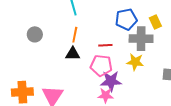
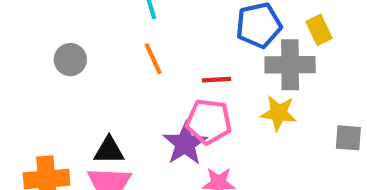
orange line: (75, 35) -> (153, 59), turned -35
black triangle: (73, 54) -> (109, 150), moved
purple star: (111, 81) -> (185, 144), moved, turned -30

